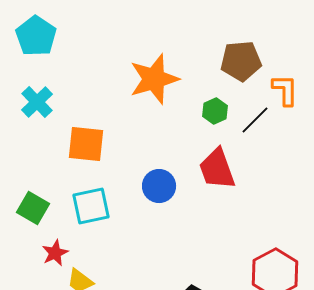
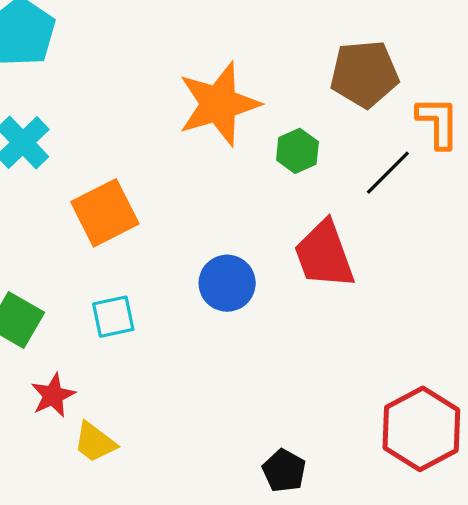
green hexagon: (215, 111) -> (297, 151), moved
orange square: (86, 144) -> (105, 213), turned -33
cyan square: (91, 206) -> (113, 317), size x0.7

